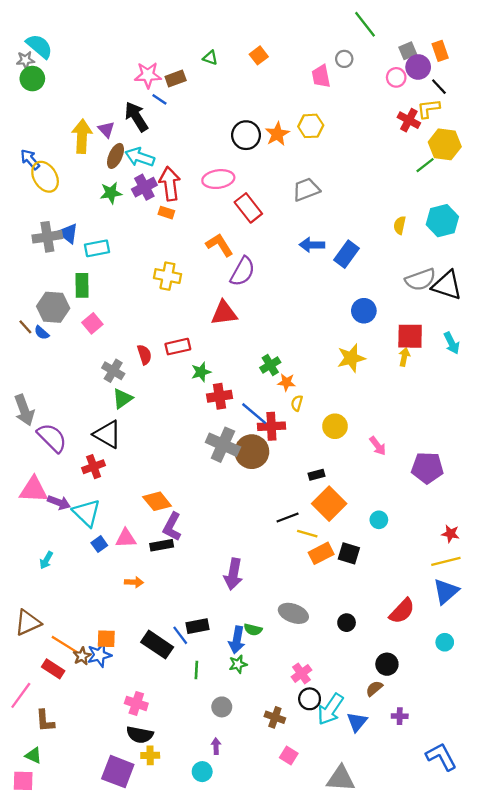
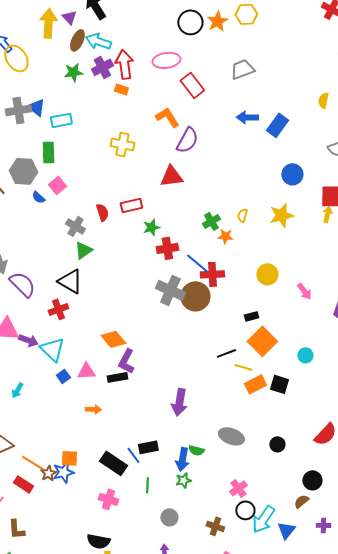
blue semicircle: (42, 333) -> (38, 197), moved
yellow semicircle: (297, 403) -> (242, 215), moved
pink cross: (136, 703) -> (108, 499), moved

